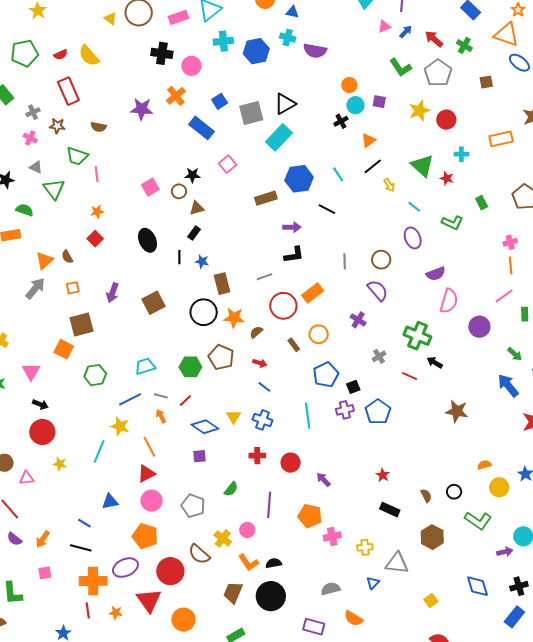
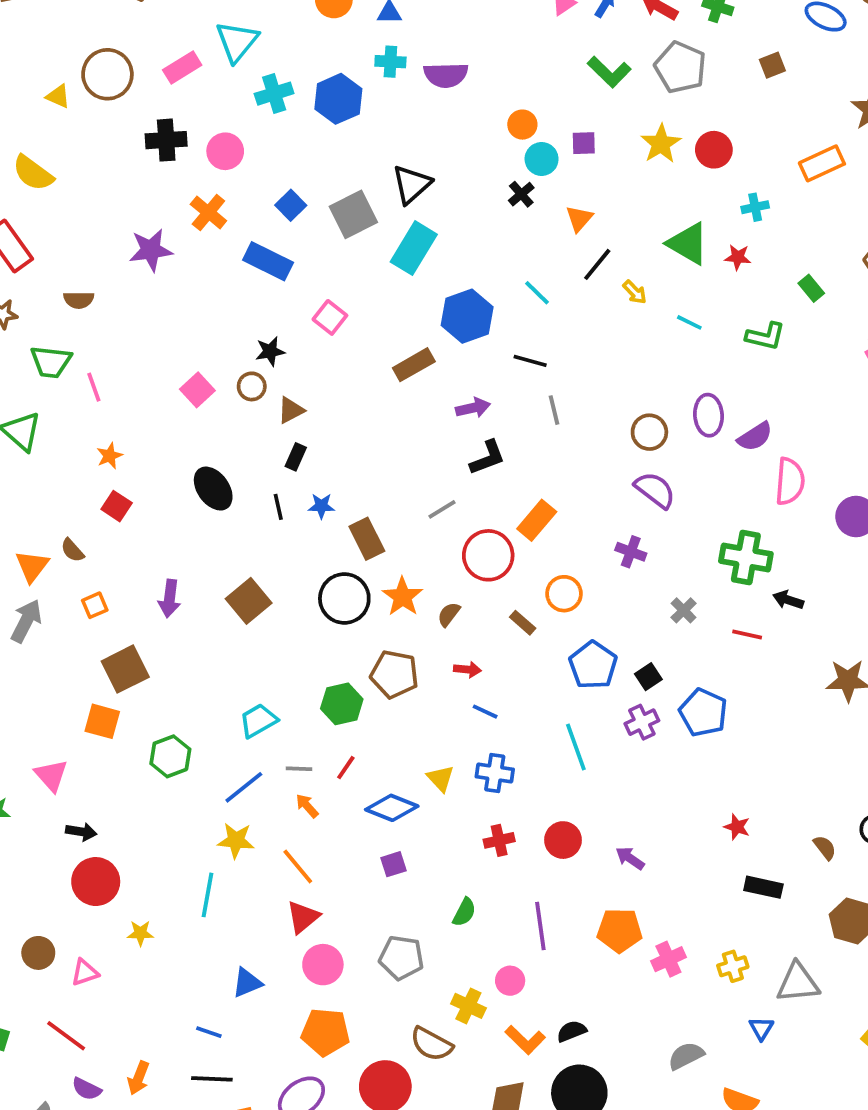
purple ellipse: (413, 238) -> (708, 415), moved, turned 30
gray line: (345, 261) -> (554, 410), moved
orange star: (234, 318) -> (403, 597), turned -30

